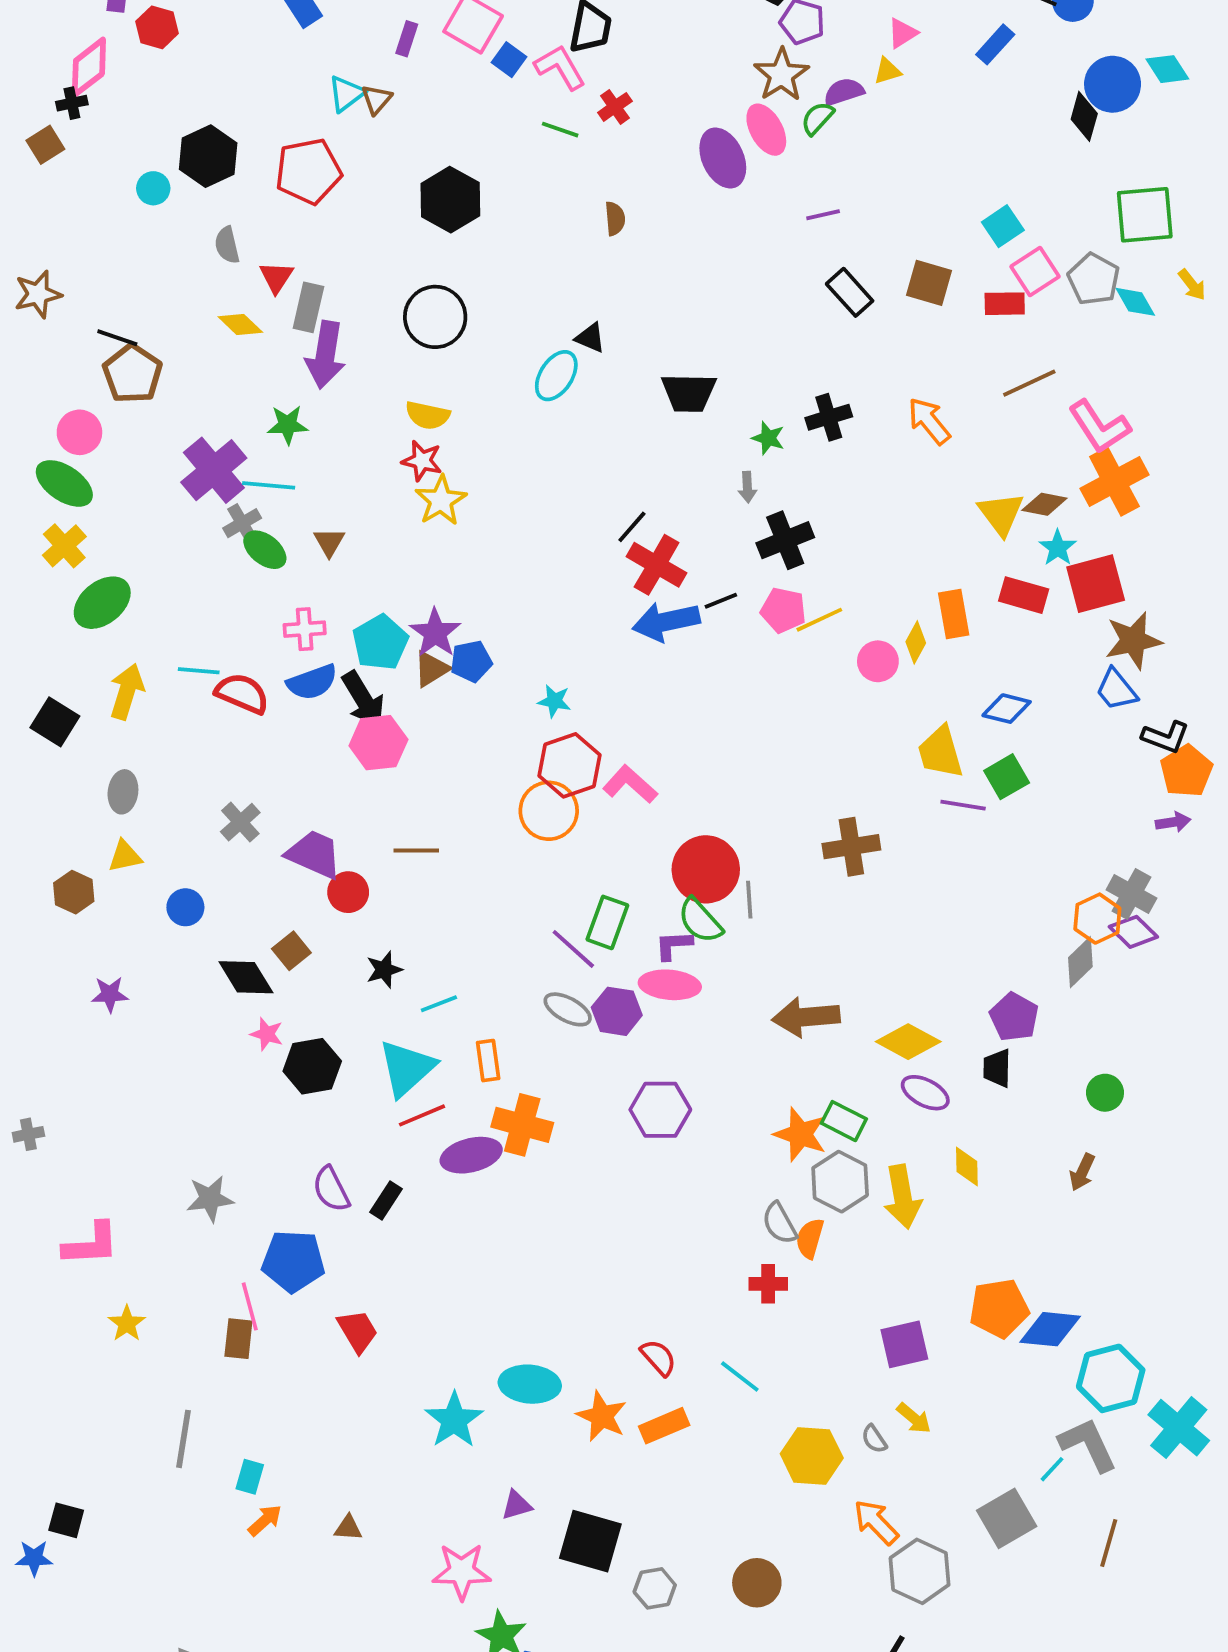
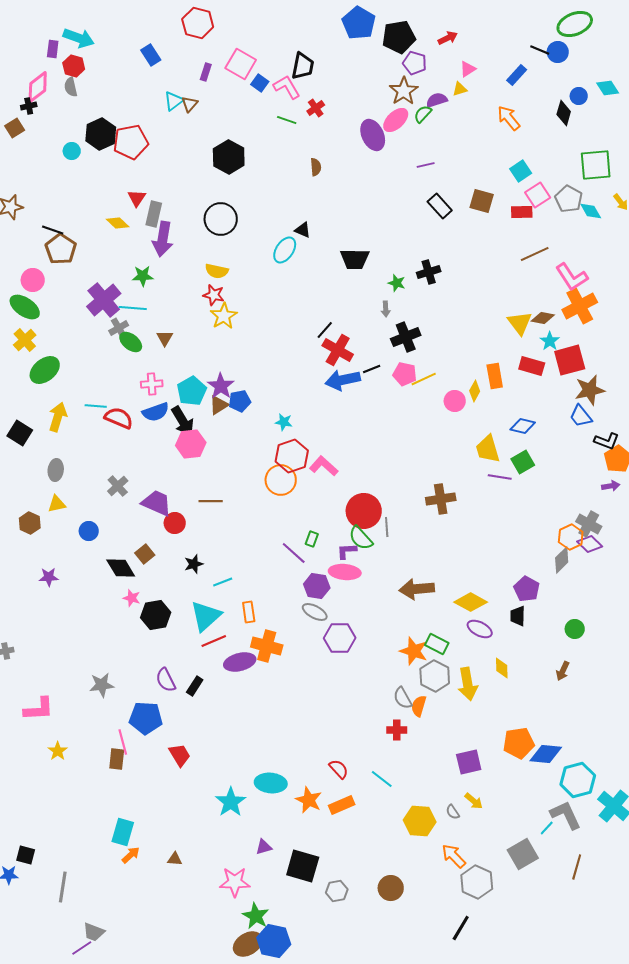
blue circle: (1113, 84) -> (579, 96), size x0.6
pink ellipse: (766, 130) -> (396, 120), turned 76
red pentagon: (308, 171) -> (131, 142), moved
gray semicircle: (227, 245) -> (71, 87), moved
orange arrow: (929, 421) -> (509, 118), moved
green rectangle: (607, 922) -> (312, 539), size x0.6
gray ellipse: (568, 1009) -> (315, 612), moved
gray line: (184, 1439) -> (63, 887), moved
cyan rectangle: (250, 1477) -> (123, 832), size x1.5

